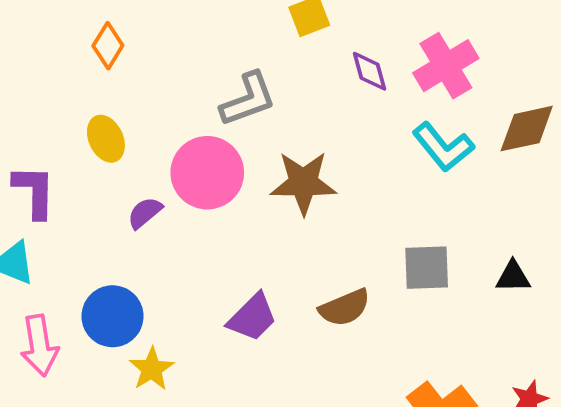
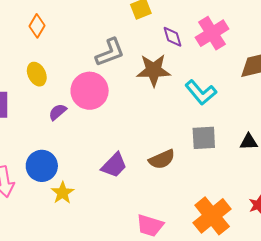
cyan L-shape: (443, 147) -> (201, 92), moved
brown star: (303, 183) -> (154, 70), moved

